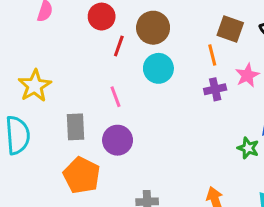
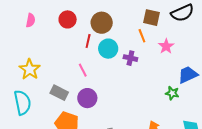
red line: (119, 46) -> (88, 41), moved
purple cross: (215, 89) -> (130, 58), moved, turned 32
gray rectangle: (76, 127) -> (59, 93), turned -54

